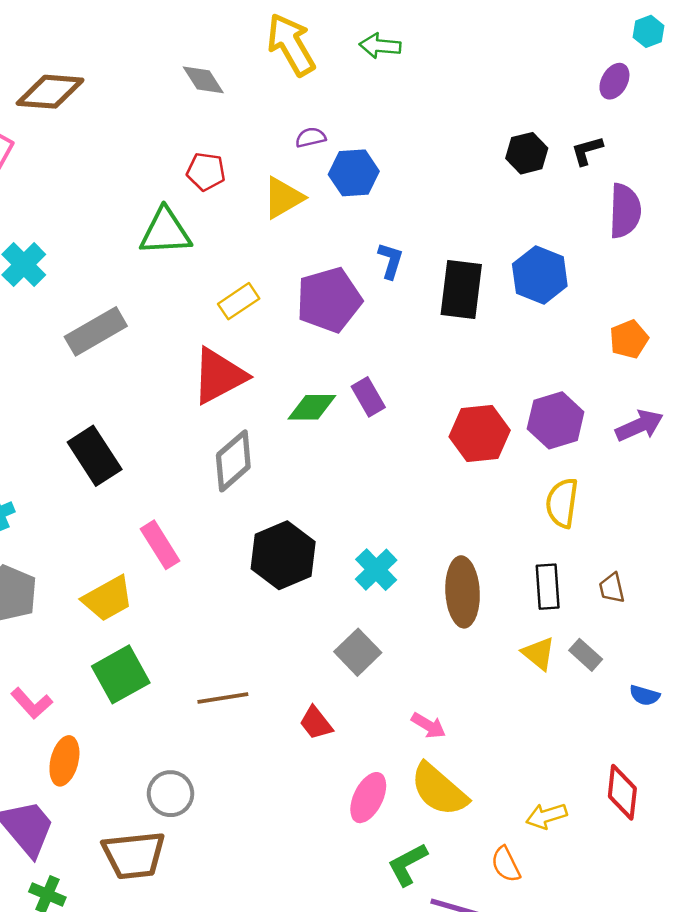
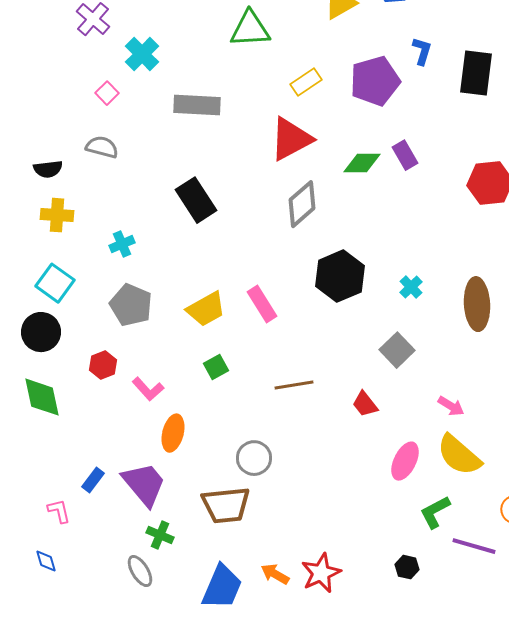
gray rectangle: (96, 331) -> (197, 105), turned 33
pink rectangle: (160, 545) -> (262, 304), moved
cyan cross: (376, 570) -> (411, 287), size x0.7
green square: (121, 674) -> (216, 367), size x0.6

